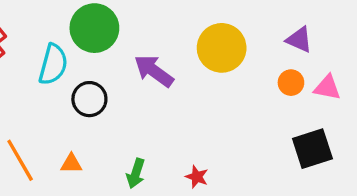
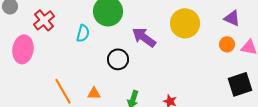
cyan semicircle: (53, 64) -> (83, 33), size x0.7
black circle: (89, 99) -> (118, 59), moved

